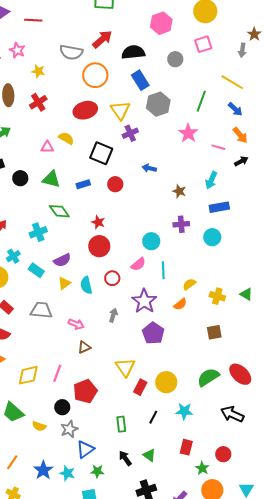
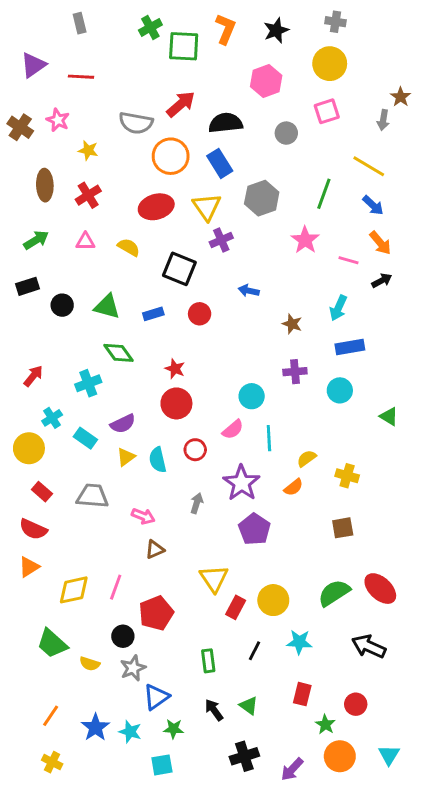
blue rectangle: (140, 80) -> (220, 163), moved
pink triangle: (47, 147) -> (85, 241), moved
green triangle: (246, 294) -> (389, 416), moved

